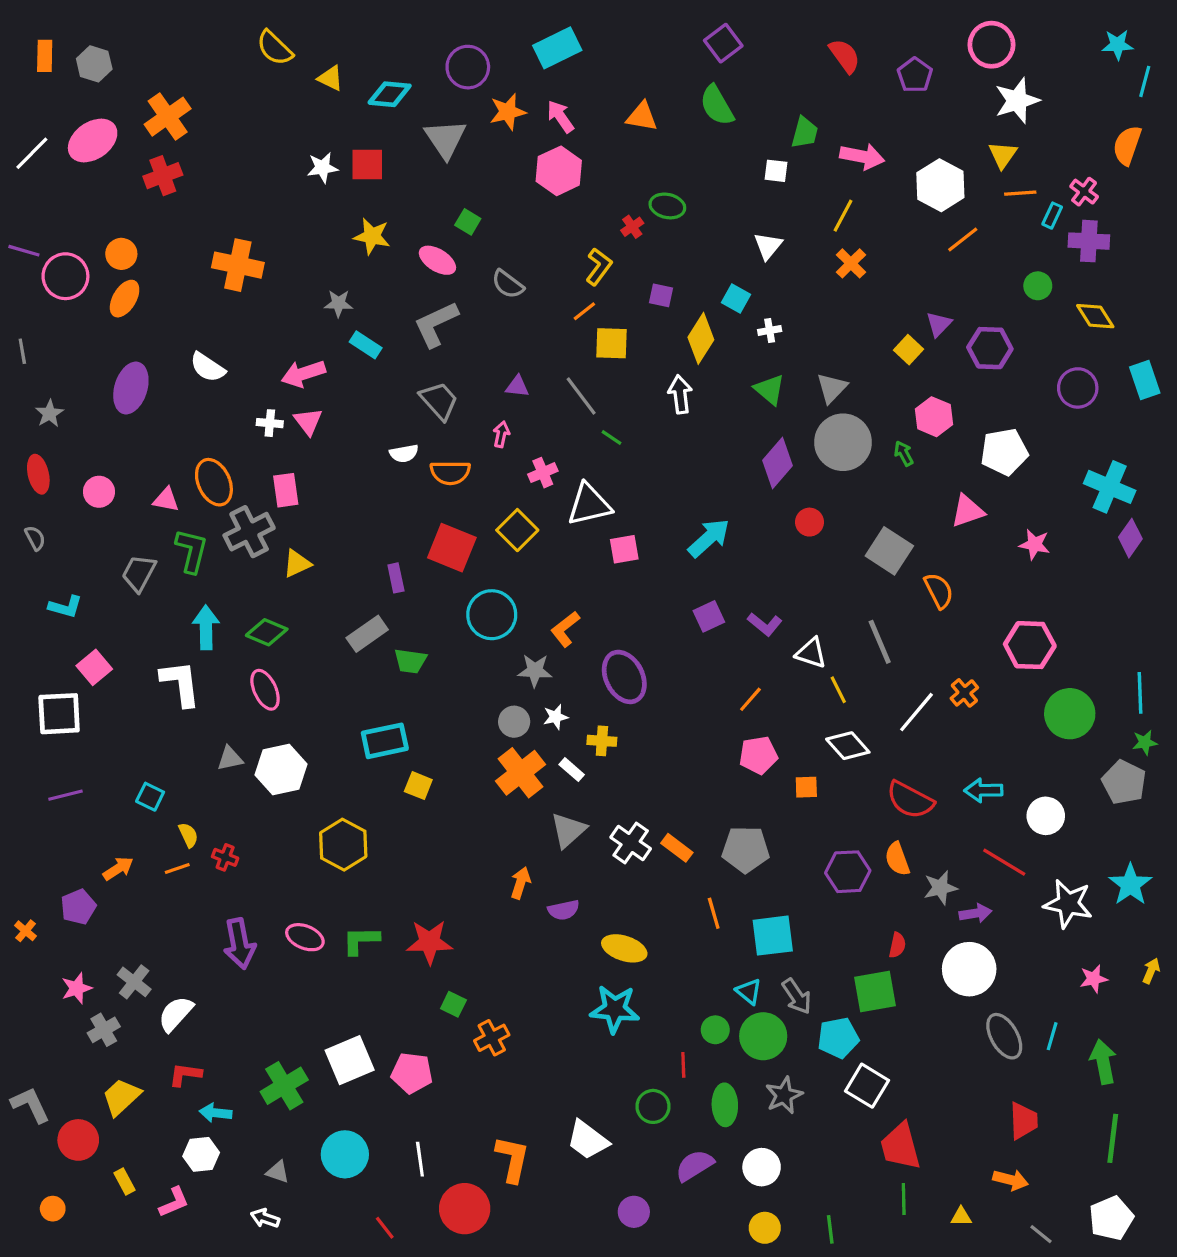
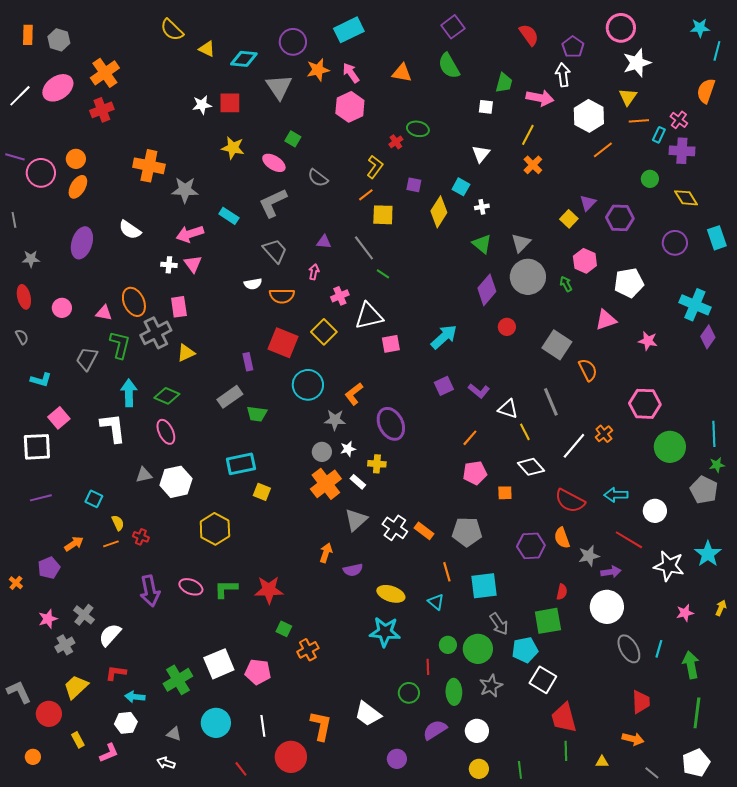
gray star: (338, 303) -> (185, 190), moved, size x1.5
white arrow: (680, 394) -> (563, 75), moved
gray star: (49, 414) -> (31, 259), turned 30
cyan triangle: (749, 991) -> (436, 602), moved

